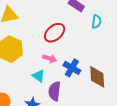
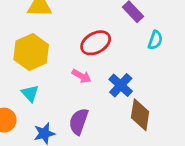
blue cross: (72, 68) -> (121, 85), moved
cyan triangle: (39, 76) -> (30, 93), moved

